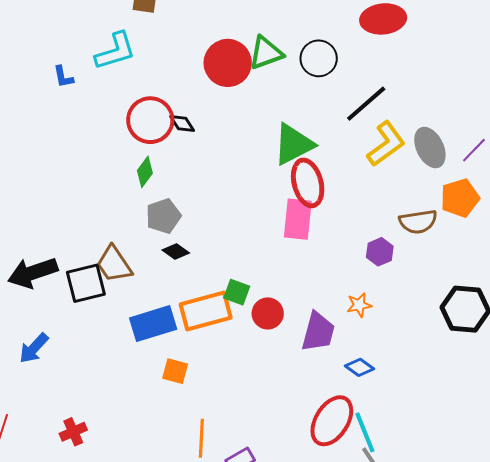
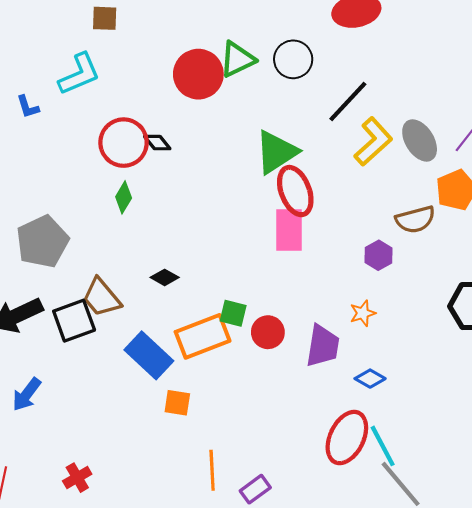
gray pentagon: (163, 216) -> (42, 242), moved, size x1.4
blue rectangle: (153, 324) -> (149, 355), turned 66

